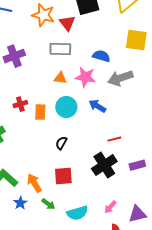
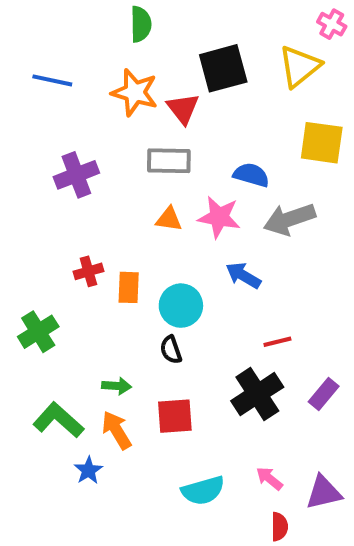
cyan circle: (66, 107) -> (181, 306), moved
black semicircle: (61, 143) -> (171, 350), turned -48
purple rectangle: (137, 165) -> (324, 394), turned -35
green arrow: (48, 204) -> (117, 386), moved, turned -32
pink arrow: (110, 207) -> (269, 478), turned 88

